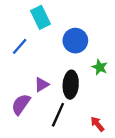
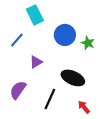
green star: (100, 67) -> (88, 43), moved
purple triangle: (42, 85) -> (36, 62), moved
black ellipse: (71, 85) -> (73, 78), moved, turned -70

